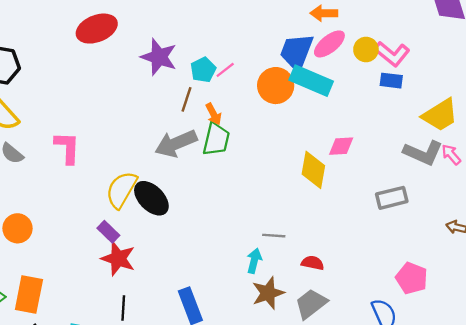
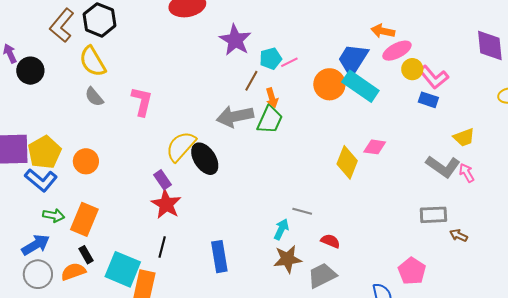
pink ellipse: (329, 44) -> (397, 51), moved
yellow trapezoid: (440, 115) -> (464, 137), size x0.7
gray rectangle: (392, 198) -> (433, 215), moved

